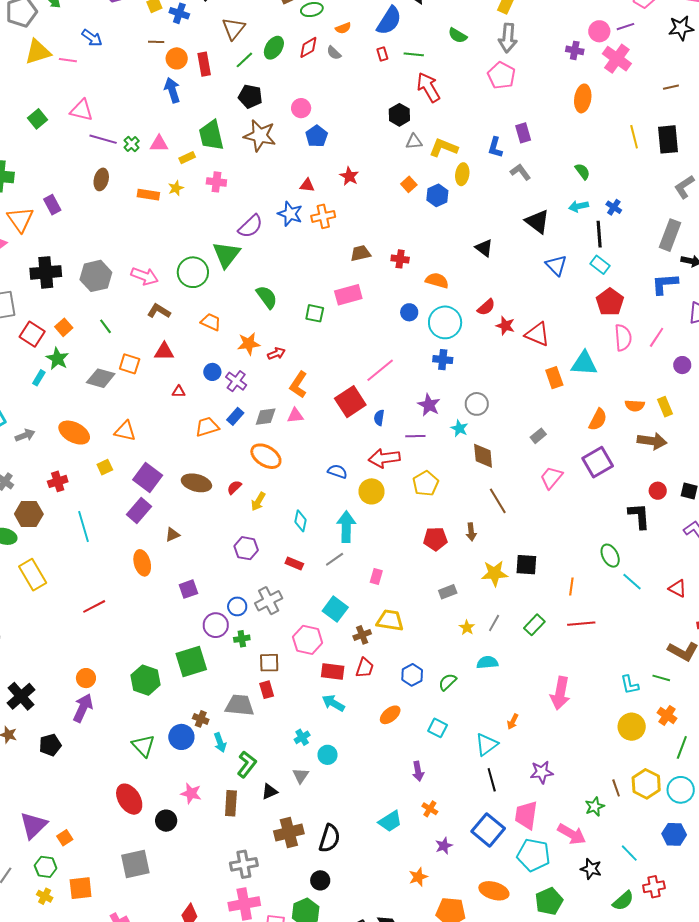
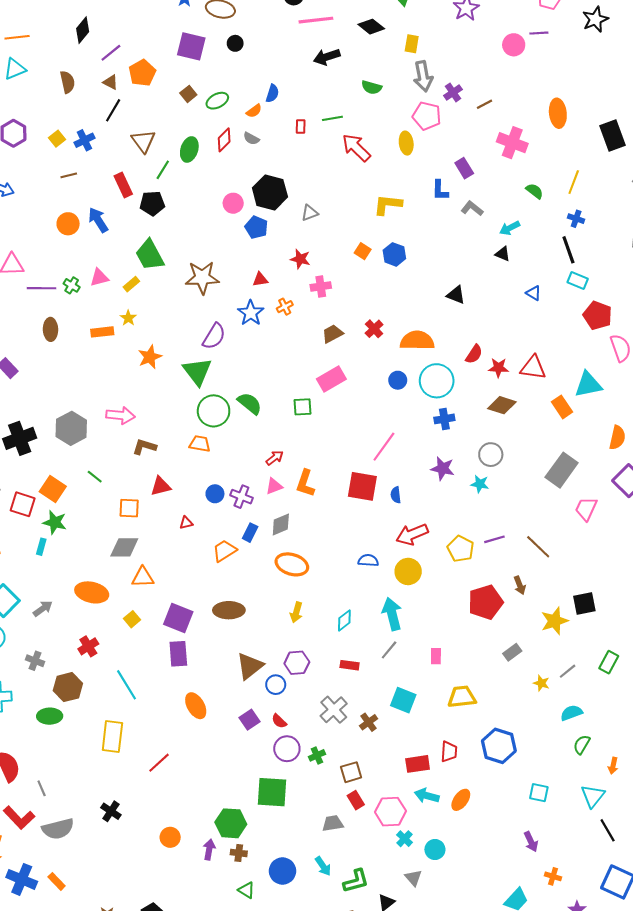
blue cross: (179, 13) -> (84, 140), turned -30
blue semicircle: (389, 21) -> (272, 93), moved, size x0.6
purple line: (625, 27) -> (539, 33), turned 30
purple cross: (575, 50) -> (453, 92), moved, turned -30
red rectangle: (382, 54) -> (301, 127), turned 32
orange circle: (177, 58) -> (68, 224), moved
pink cross: (617, 59) -> (512, 143), moved
brown line: (671, 87) -> (485, 104), moved
black pentagon: (250, 96) -> (152, 203), moved
orange ellipse: (583, 98) -> (558, 113), moved
black hexagon: (399, 115) -> (270, 192), moved, size x1.5
brown star: (260, 136) -> (202, 278), moved
yellow line: (634, 137) -> (574, 182), moved, turned 50
gray triangle: (414, 142) -> (310, 213), moved
yellow ellipse: (462, 174) -> (406, 143), moved
pink cross: (216, 182) -> (321, 286), moved
cyan arrow: (579, 206) -> (510, 228), moved
blue star: (290, 214) -> (251, 313), turned 30
orange cross: (323, 216) -> (285, 307), size x0.7
black triangle: (537, 222) -> (503, 254), size x0.6
red cross: (400, 259) -> (374, 329), turned -36
blue triangle: (556, 265) -> (534, 293), size x0.7
green circle: (193, 272) -> (214, 411), moved
orange semicircle: (437, 280) -> (417, 341), size x1.4
orange square: (64, 327) -> (53, 489), size x1.4
orange star: (249, 344) -> (150, 357), moved
gray diamond: (101, 378) -> (124, 547), moved
red square: (350, 402) -> (362, 486), turned -32
pink triangle: (295, 416) -> (274, 486), moved
purple line: (415, 436) -> (494, 539), moved
gray rectangle: (538, 436) -> (562, 470), size x2.0
brown diamond: (483, 456) -> (502, 405), moved, turned -52
red semicircle: (234, 487) -> (279, 721), moved, turned -77
purple rectangle: (139, 511) -> (178, 654), turned -30
cyan diamond: (301, 521) -> (344, 620), turned 55
brown triangle: (172, 535) -> (250, 666), moved, size x1.8
red pentagon: (435, 539) -> (486, 602), size x1.4
yellow rectangle: (33, 575) -> (112, 737), moved, turned 52
blue circle: (237, 606) -> (276, 685), moved
gray line: (494, 623) -> (568, 671), turned 36
brown cross: (362, 635) -> (369, 722), moved
pink hexagon: (308, 640) -> (390, 812), moved
green square: (191, 662) -> (272, 792), turned 36
blue hexagon: (412, 675) -> (499, 746), size x1.5
green semicircle: (447, 682) -> (582, 744), moved
black cross: (21, 696) -> (111, 811), moved, size x0.7
gray trapezoid: (240, 705) -> (333, 823), size x0.7
purple arrow: (83, 708) -> (209, 849), moved, size x0.7
orange ellipse: (390, 715) -> (461, 800), moved
brown cross: (201, 719) -> (239, 853), moved
green triangle: (143, 746) -> (246, 890), size x0.7
green L-shape: (247, 764) -> (356, 881), turned 52

